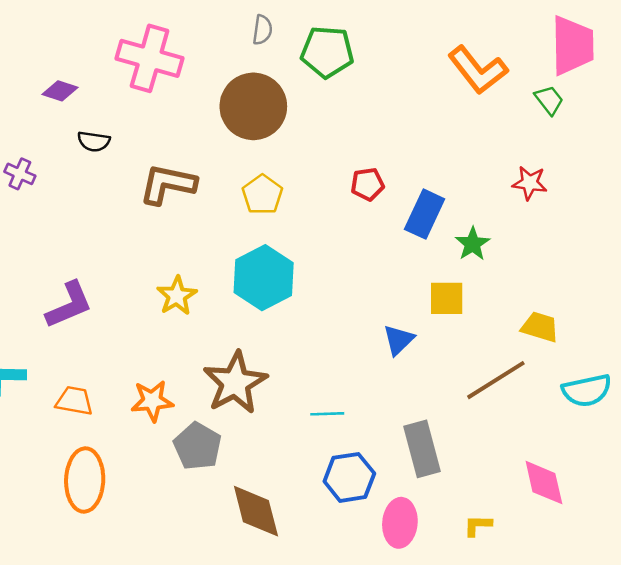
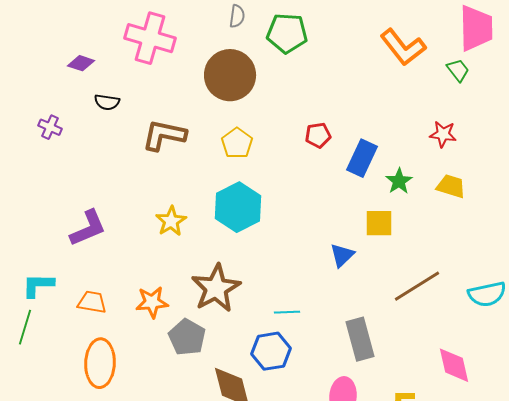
yellow trapezoid: (540, 327) -> (451, 186), moved
blue hexagon: (349, 477) -> (271, 351), moved

